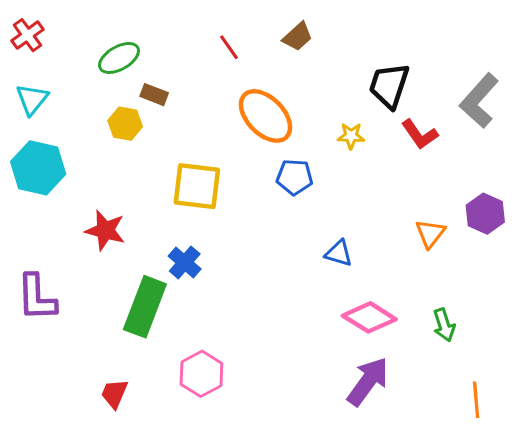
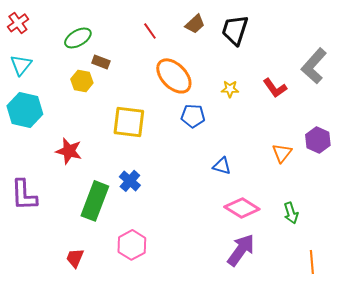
black trapezoid: (389, 85) -> (235, 30), moved
blue cross: (185, 262) -> (130, 181), moved

